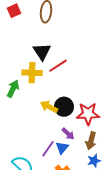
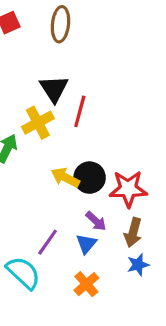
red line: (58, 66) -> (80, 111), turned -42
yellow cross: (32, 73) -> (38, 123), turned -30
purple line: (48, 149) -> (48, 242), moved

